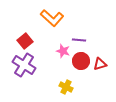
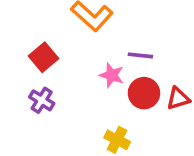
purple cross: (24, 65) -> (42, 100), size x0.6

